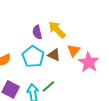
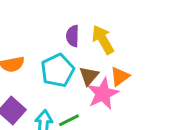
brown triangle: (54, 55) -> (89, 76), turned 32
pink star: (89, 62) -> (103, 94), moved

